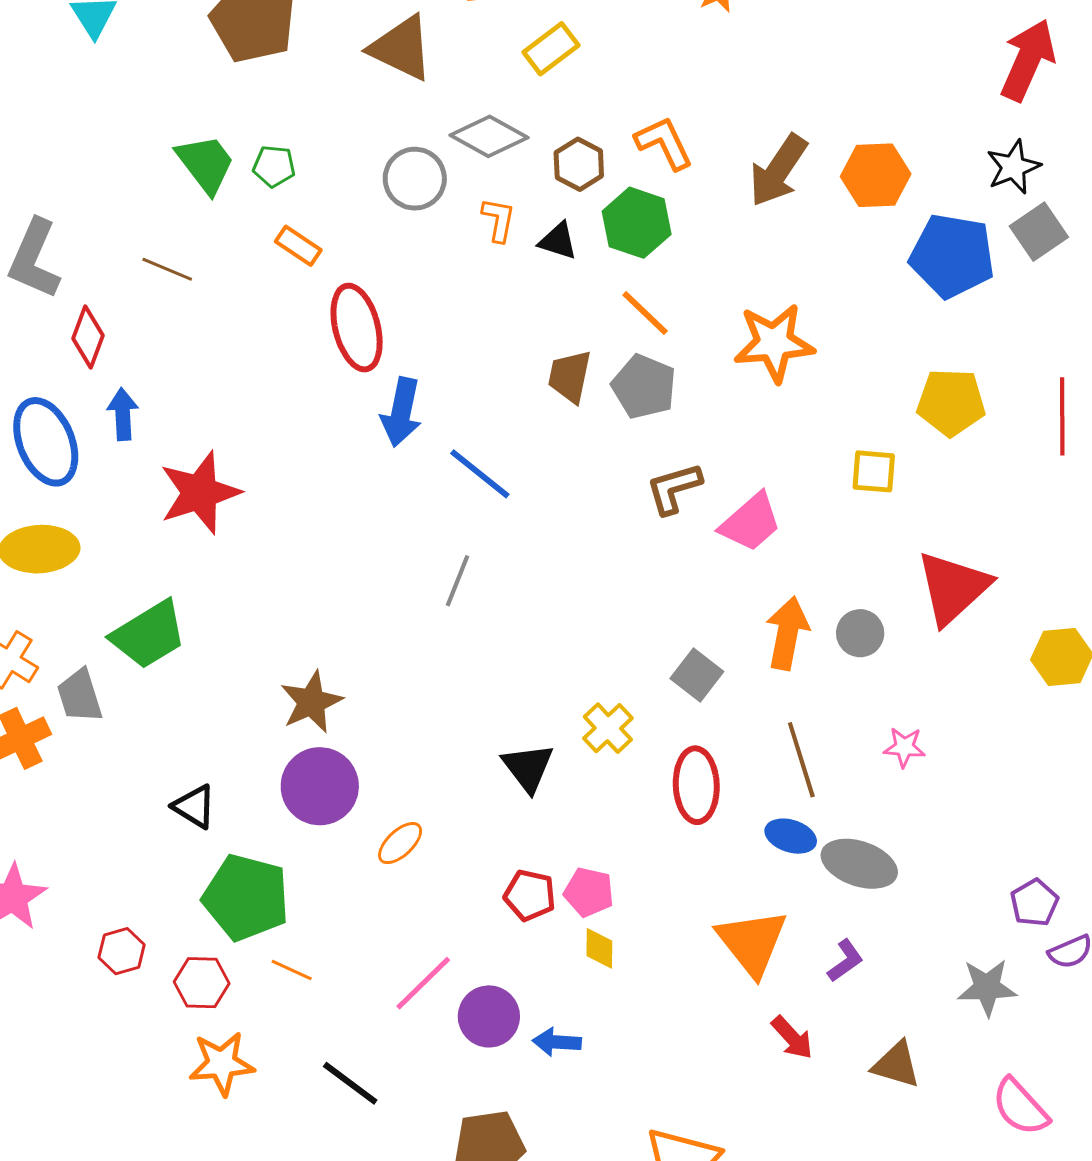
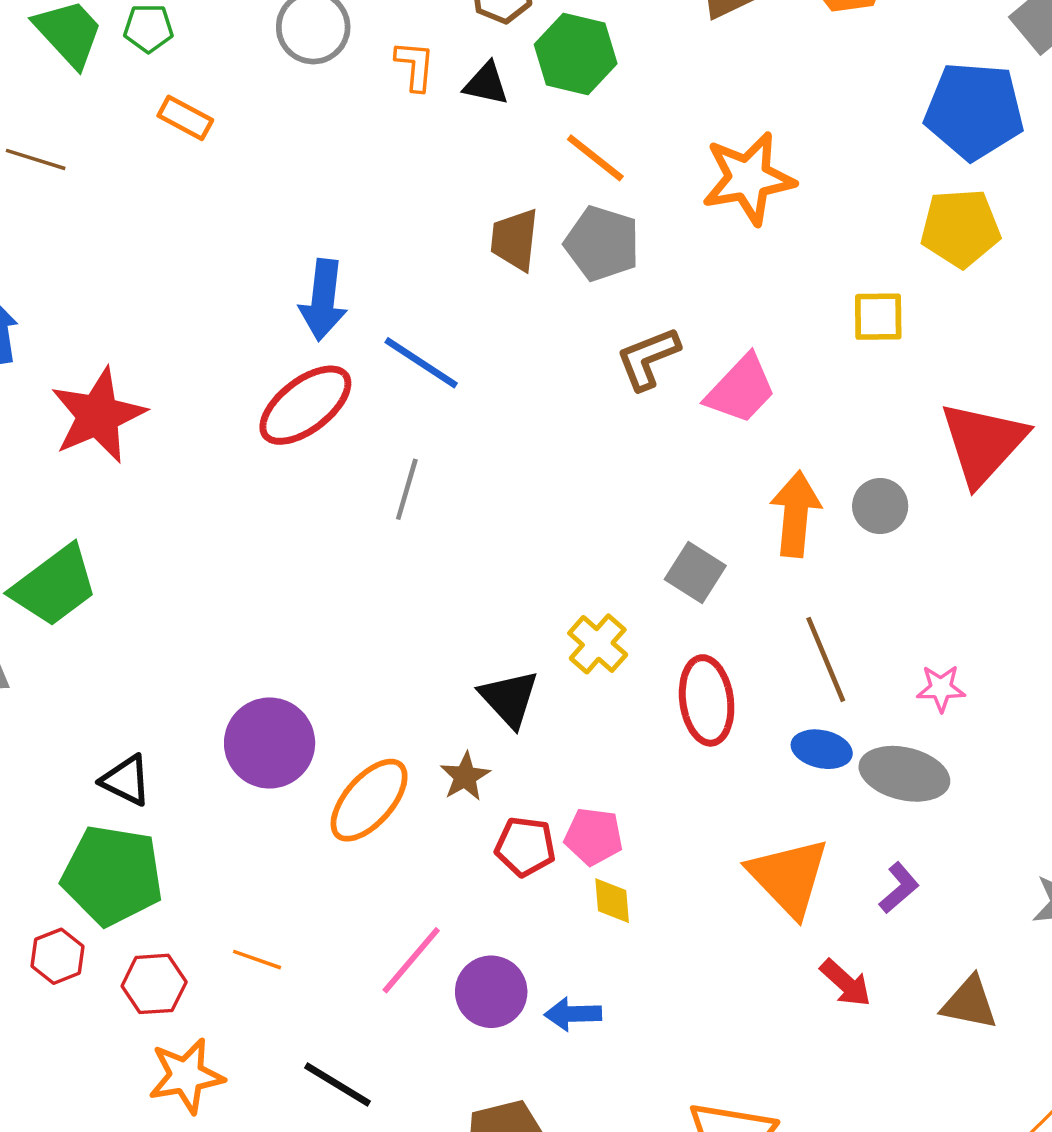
blue pentagon: (952, 256) -> (974, 111), moved
red ellipse: (357, 328) -> (305, 405), moved, turned 72
brown star: (311, 702) -> (465, 776), moved, size x0.7
pink star: (904, 747) -> (941, 688), moved
orange ellipse: (400, 843) -> (369, 800), size x1.6
green pentagon: (246, 897) -> (112, 875), moved

